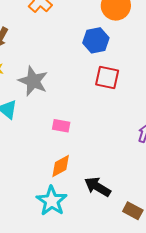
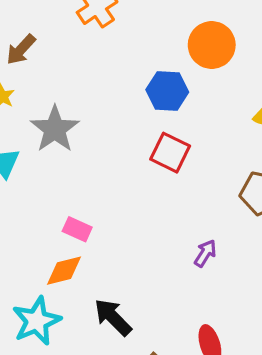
pink rectangle: (61, 126) -> (77, 229), moved

